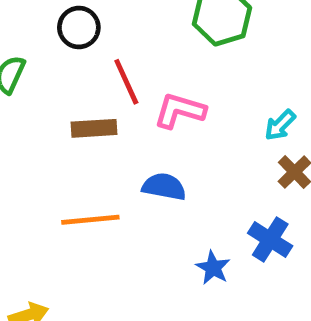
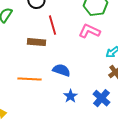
pink L-shape: (180, 111) -> (89, 31), moved
blue star: (213, 268) -> (70, 96), moved

